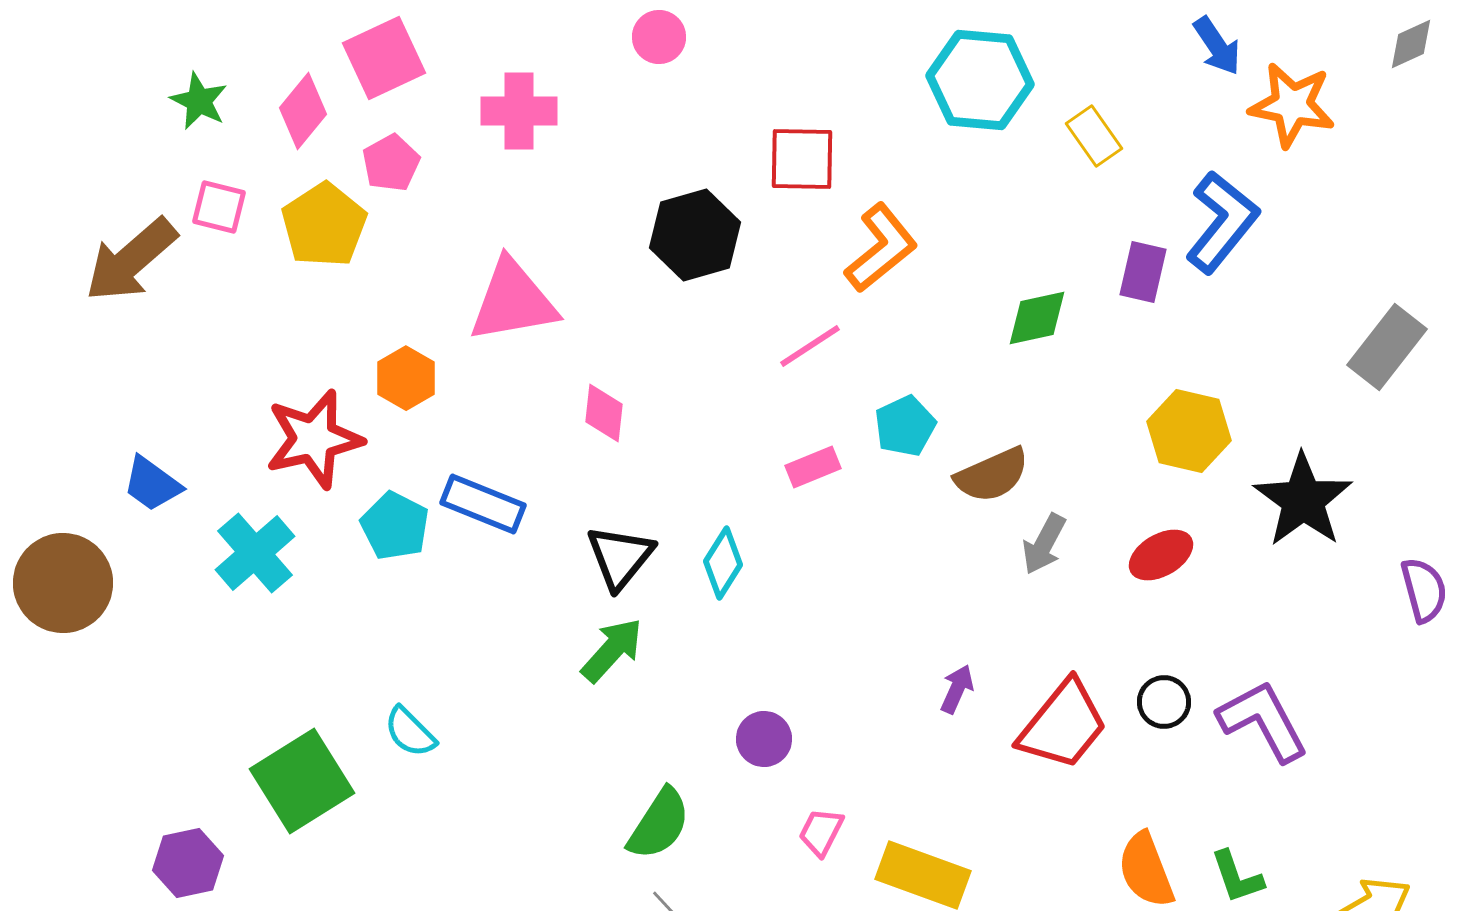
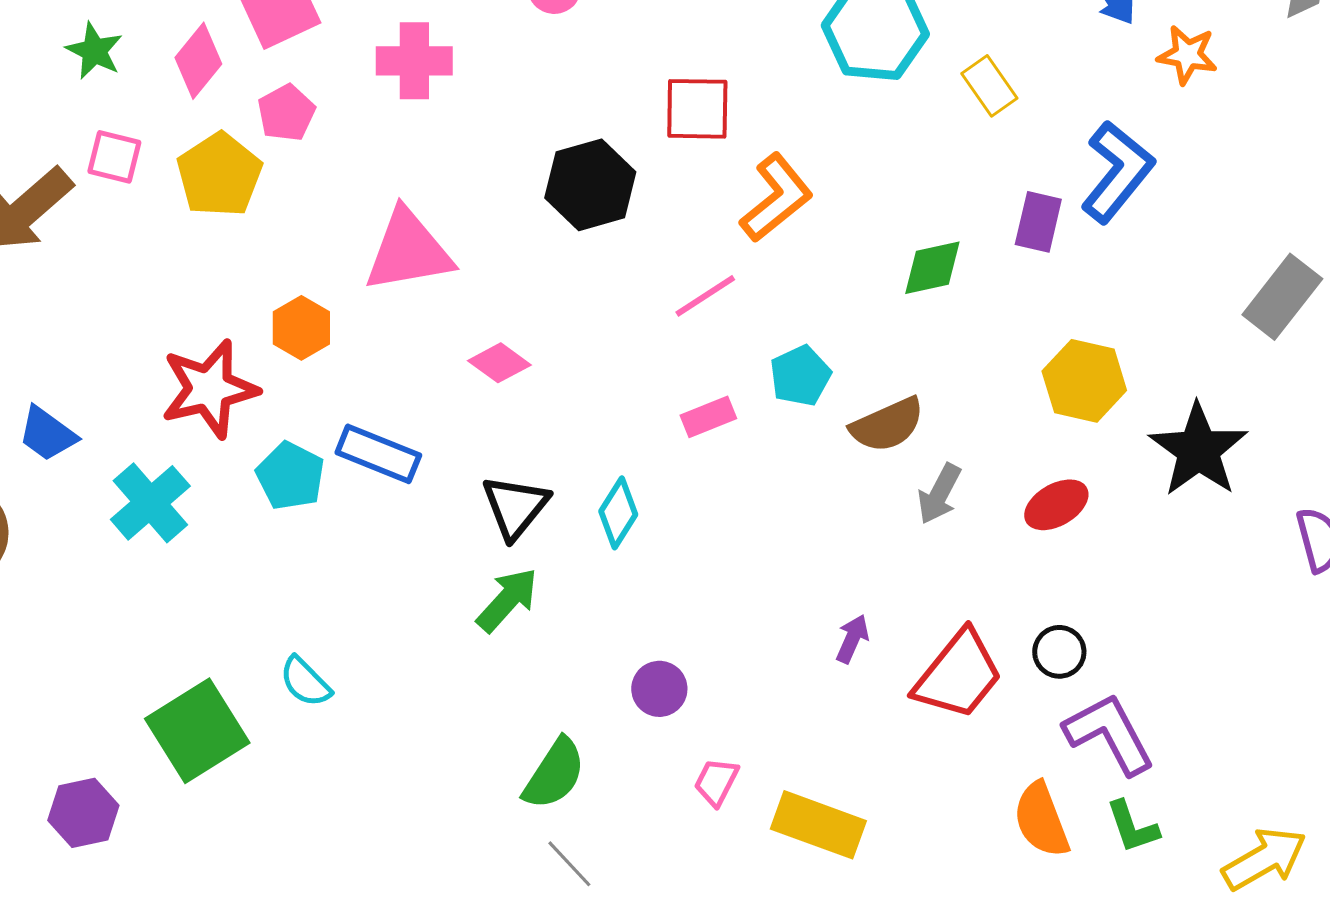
orange star: (1292, 105) -> (1187, 55), size x0.7
pink diamond: (604, 413) -> (499, 363), turned -60
purple L-shape: (1263, 721) -> (1109, 734), moved

